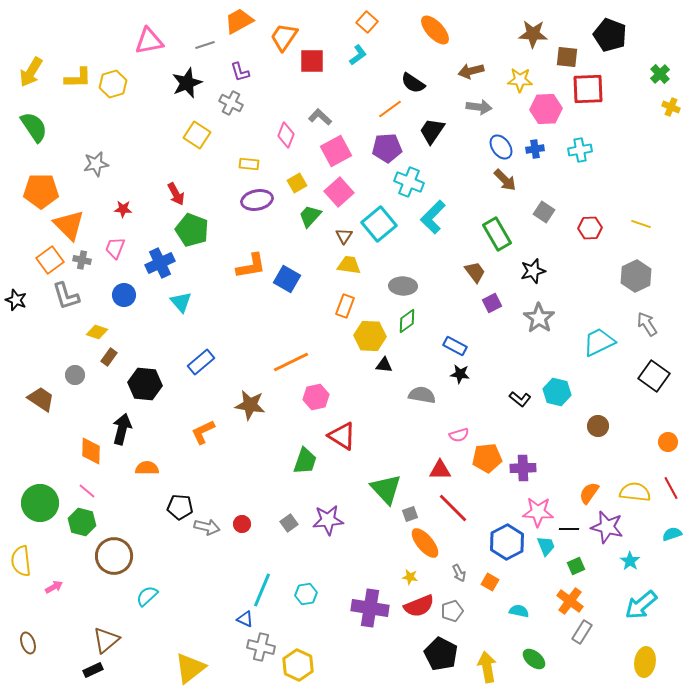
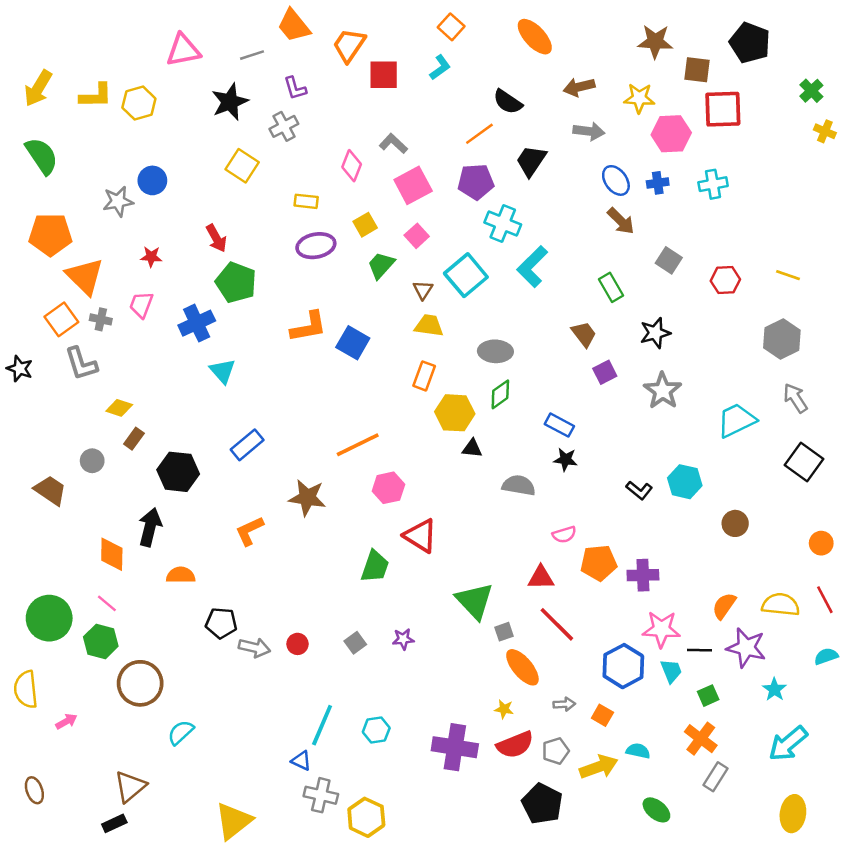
orange trapezoid: (239, 21) -> (294, 26), turned -100
gray cross: (231, 103) -> (284, 126), turned 35
pink square: (339, 192) -> (417, 236), size x0.7
green rectangle: (497, 234) -> (611, 287), size x0.7
blue circle: (124, 295) -> (152, 180), moved
purple star: (328, 520) -> (403, 639), size x0.6
gray arrow: (459, 573) -> (564, 704), turned -66
yellow arrow: (487, 667) -> (599, 767), moved, turned 80

